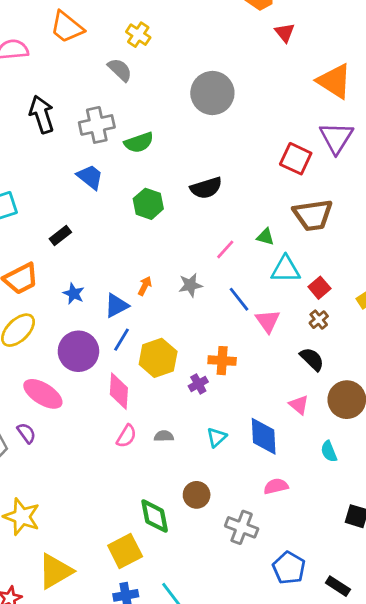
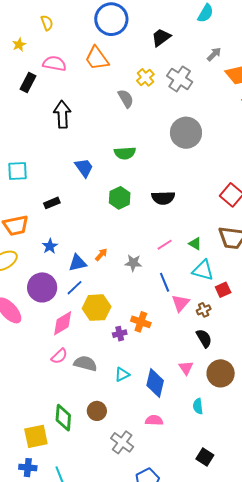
gray cross: (97, 125) -> (180, 79), moved, turned 30
brown cross: (319, 320) -> (204, 310), moved
pink diamond: (119, 391) -> (63, 323), turned 40
gray semicircle: (164, 436) -> (85, 363), size x1.6

